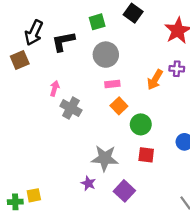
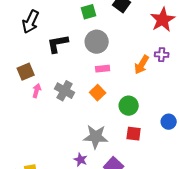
black L-shape: (63, 41) -> (58, 44), moved
brown square: (20, 60) -> (26, 72), moved
pink arrow: (55, 88) -> (37, 91), moved
orange square: (119, 106) -> (98, 93), moved

